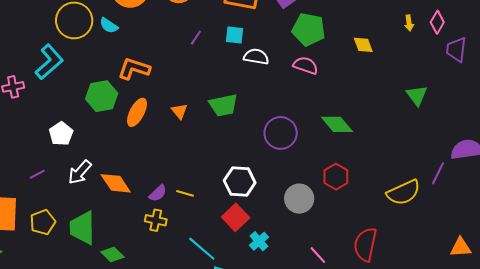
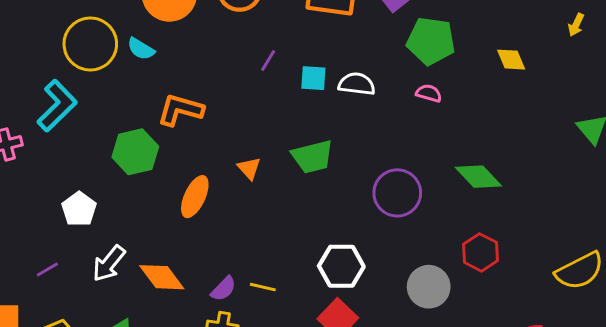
yellow arrow: (409, 23) -> (576, 25), turned 35
cyan square: (235, 35) -> (313, 78), moved
pink semicircle: (306, 65) -> (429, 93), size x0.7
orange ellipse: (137, 112) -> (195, 197), moved

